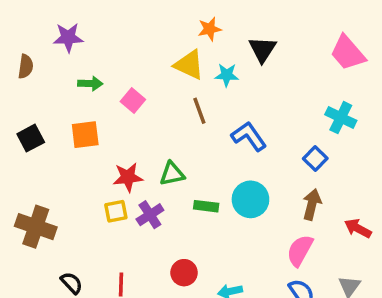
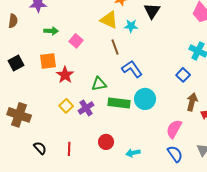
blue L-shape: (249, 136) -> (132, 69), moved
red star: (128, 177) -> (65, 75), moved, turned -30
brown arrow: (312, 204) -> (192, 102), moved
green rectangle: (206, 206) -> (119, 103), size x1.5
yellow square: (116, 211) -> (66, 106), turned -32

